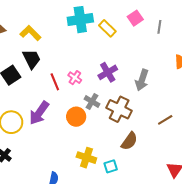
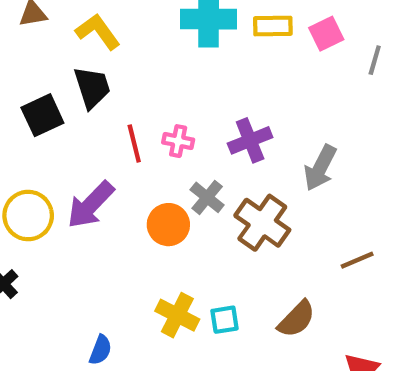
yellow rectangle: (107, 28) -> (273, 26), moved, turned -54
pink cross: (75, 78) -> (178, 141), turned -32
brown semicircle: (129, 141) -> (297, 319), moved
cyan square: (111, 166) -> (225, 320), moved

